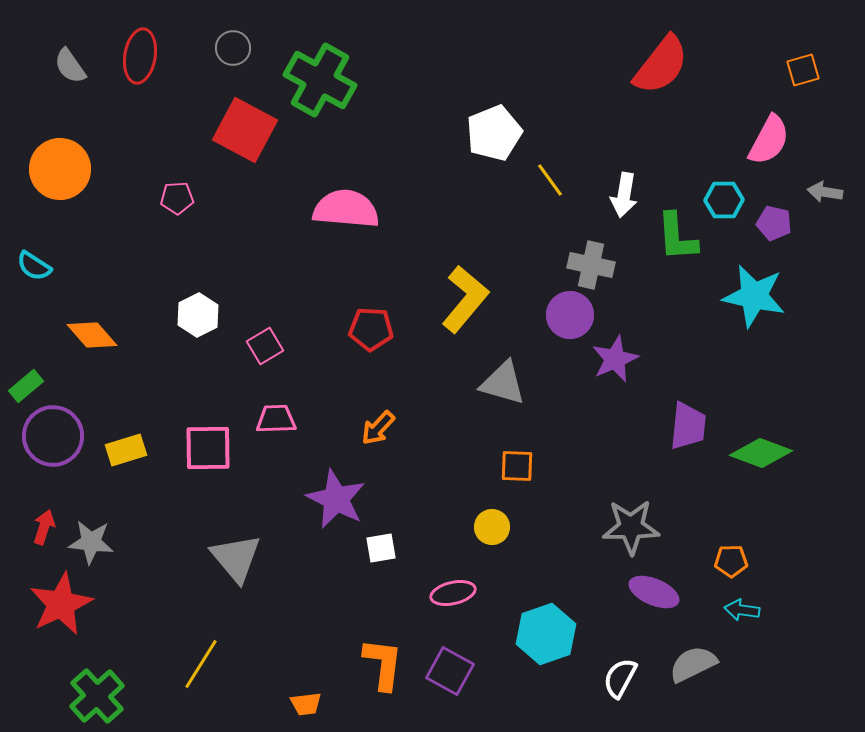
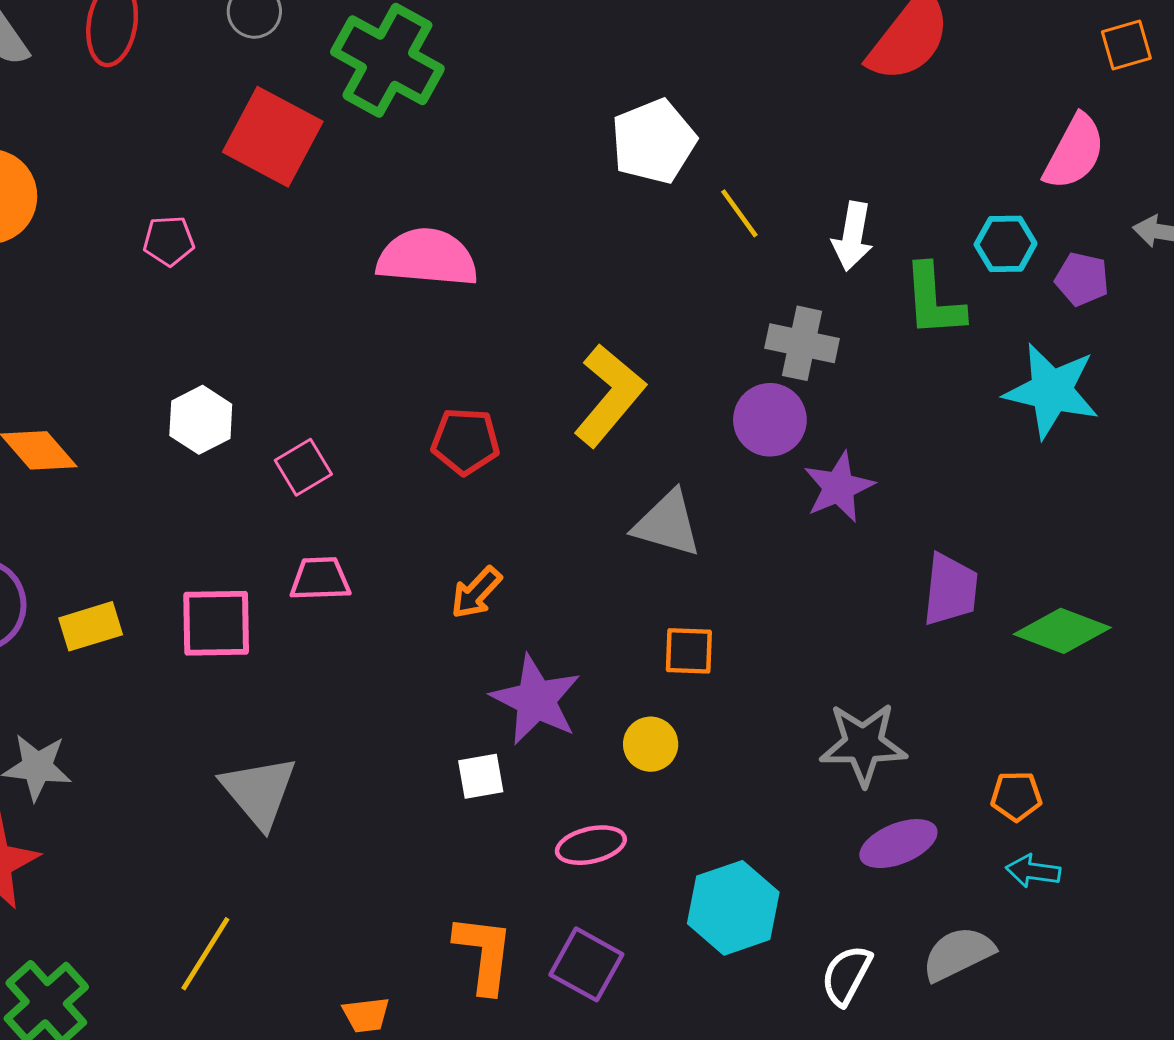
purple star: (336, 499) -> (536, 700), moved
purple ellipse: (654, 592) -> (898, 844), turned -45

